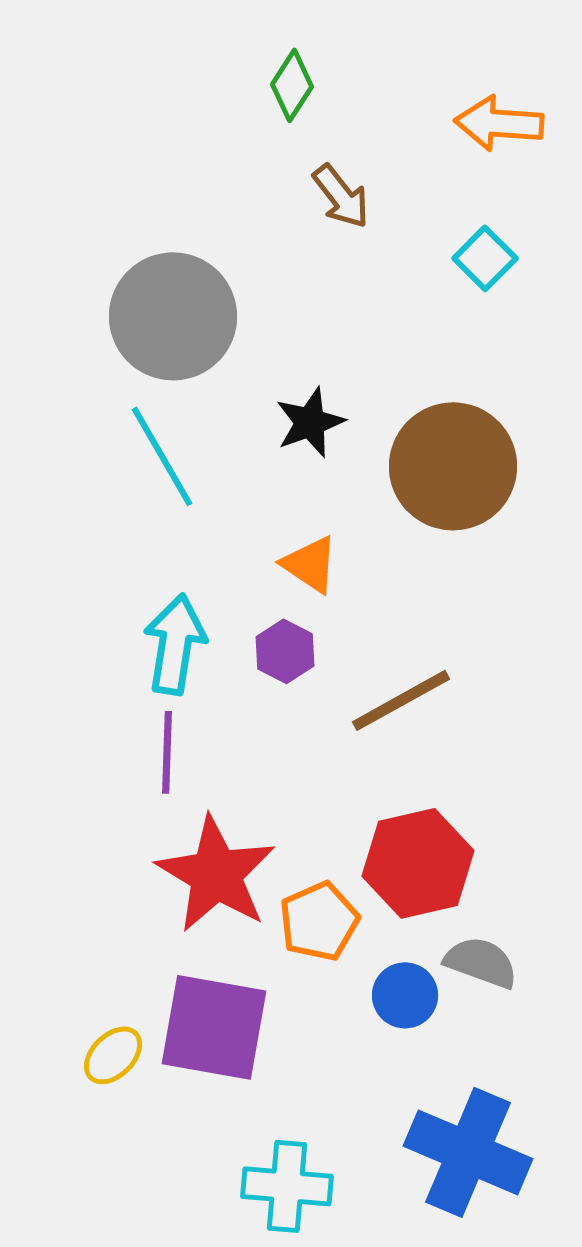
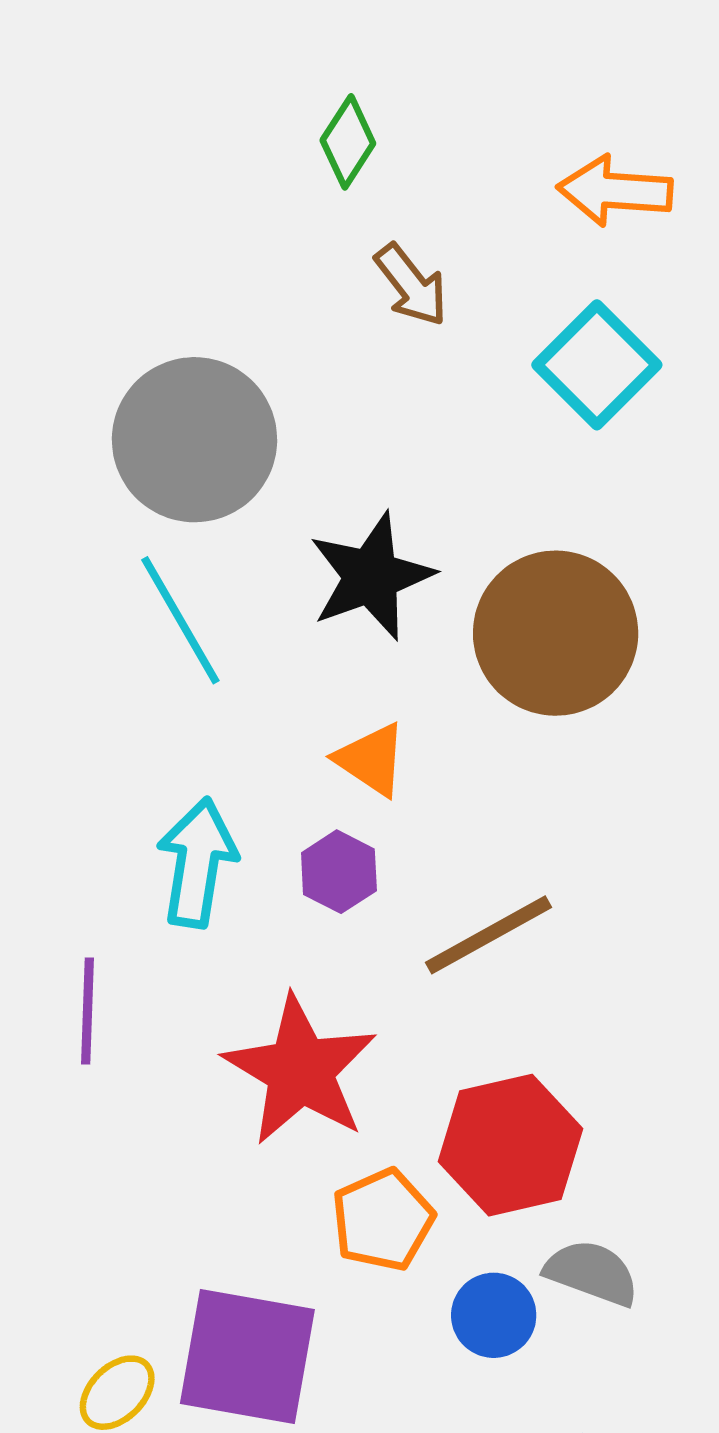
cyan square: (485, 258) -> (597, 365), size x1.5
black star: (310, 422) -> (371, 576), size x1.4
purple line: (167, 752) -> (87, 1011), moved
red star: (216, 874) -> (300, 1070), moved

